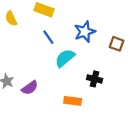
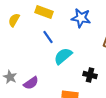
yellow semicircle: (11, 18) -> (14, 20), turned 56
blue star: (85, 32) -> (81, 18), moved, turned 30

